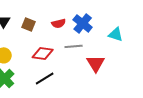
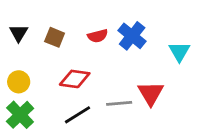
cyan triangle: (116, 34) -> (179, 52), turned 42
gray line: (74, 46) -> (119, 103), moved

